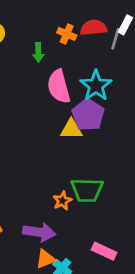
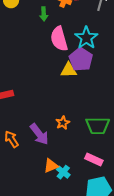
green trapezoid: (87, 190) -> (98, 126), moved
purple arrow: (39, 232) -> (39, 134), moved, turned 45

